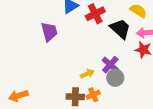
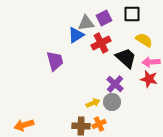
purple cross: (110, 65) -> (115, 84), moved
gray circle: (115, 78) -> (112, 102), moved

